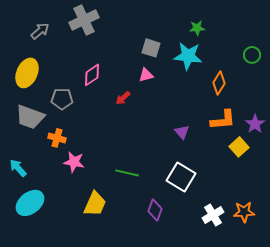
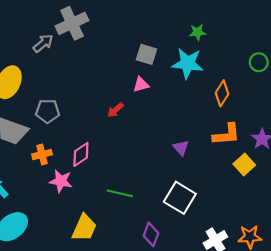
gray arrow: (40, 31) -> (43, 43), moved
pink diamond: (92, 75) -> (81, 154), moved
orange cross: (57, 138) -> (42, 154), turned -30

